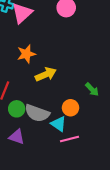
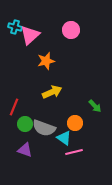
orange star: (26, 54) -> (46, 61), moved

